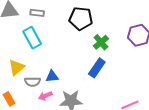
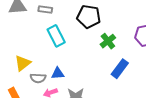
cyan rectangle: (32, 38) -> (56, 36), moved
blue rectangle: (97, 68) -> (120, 69), moved

